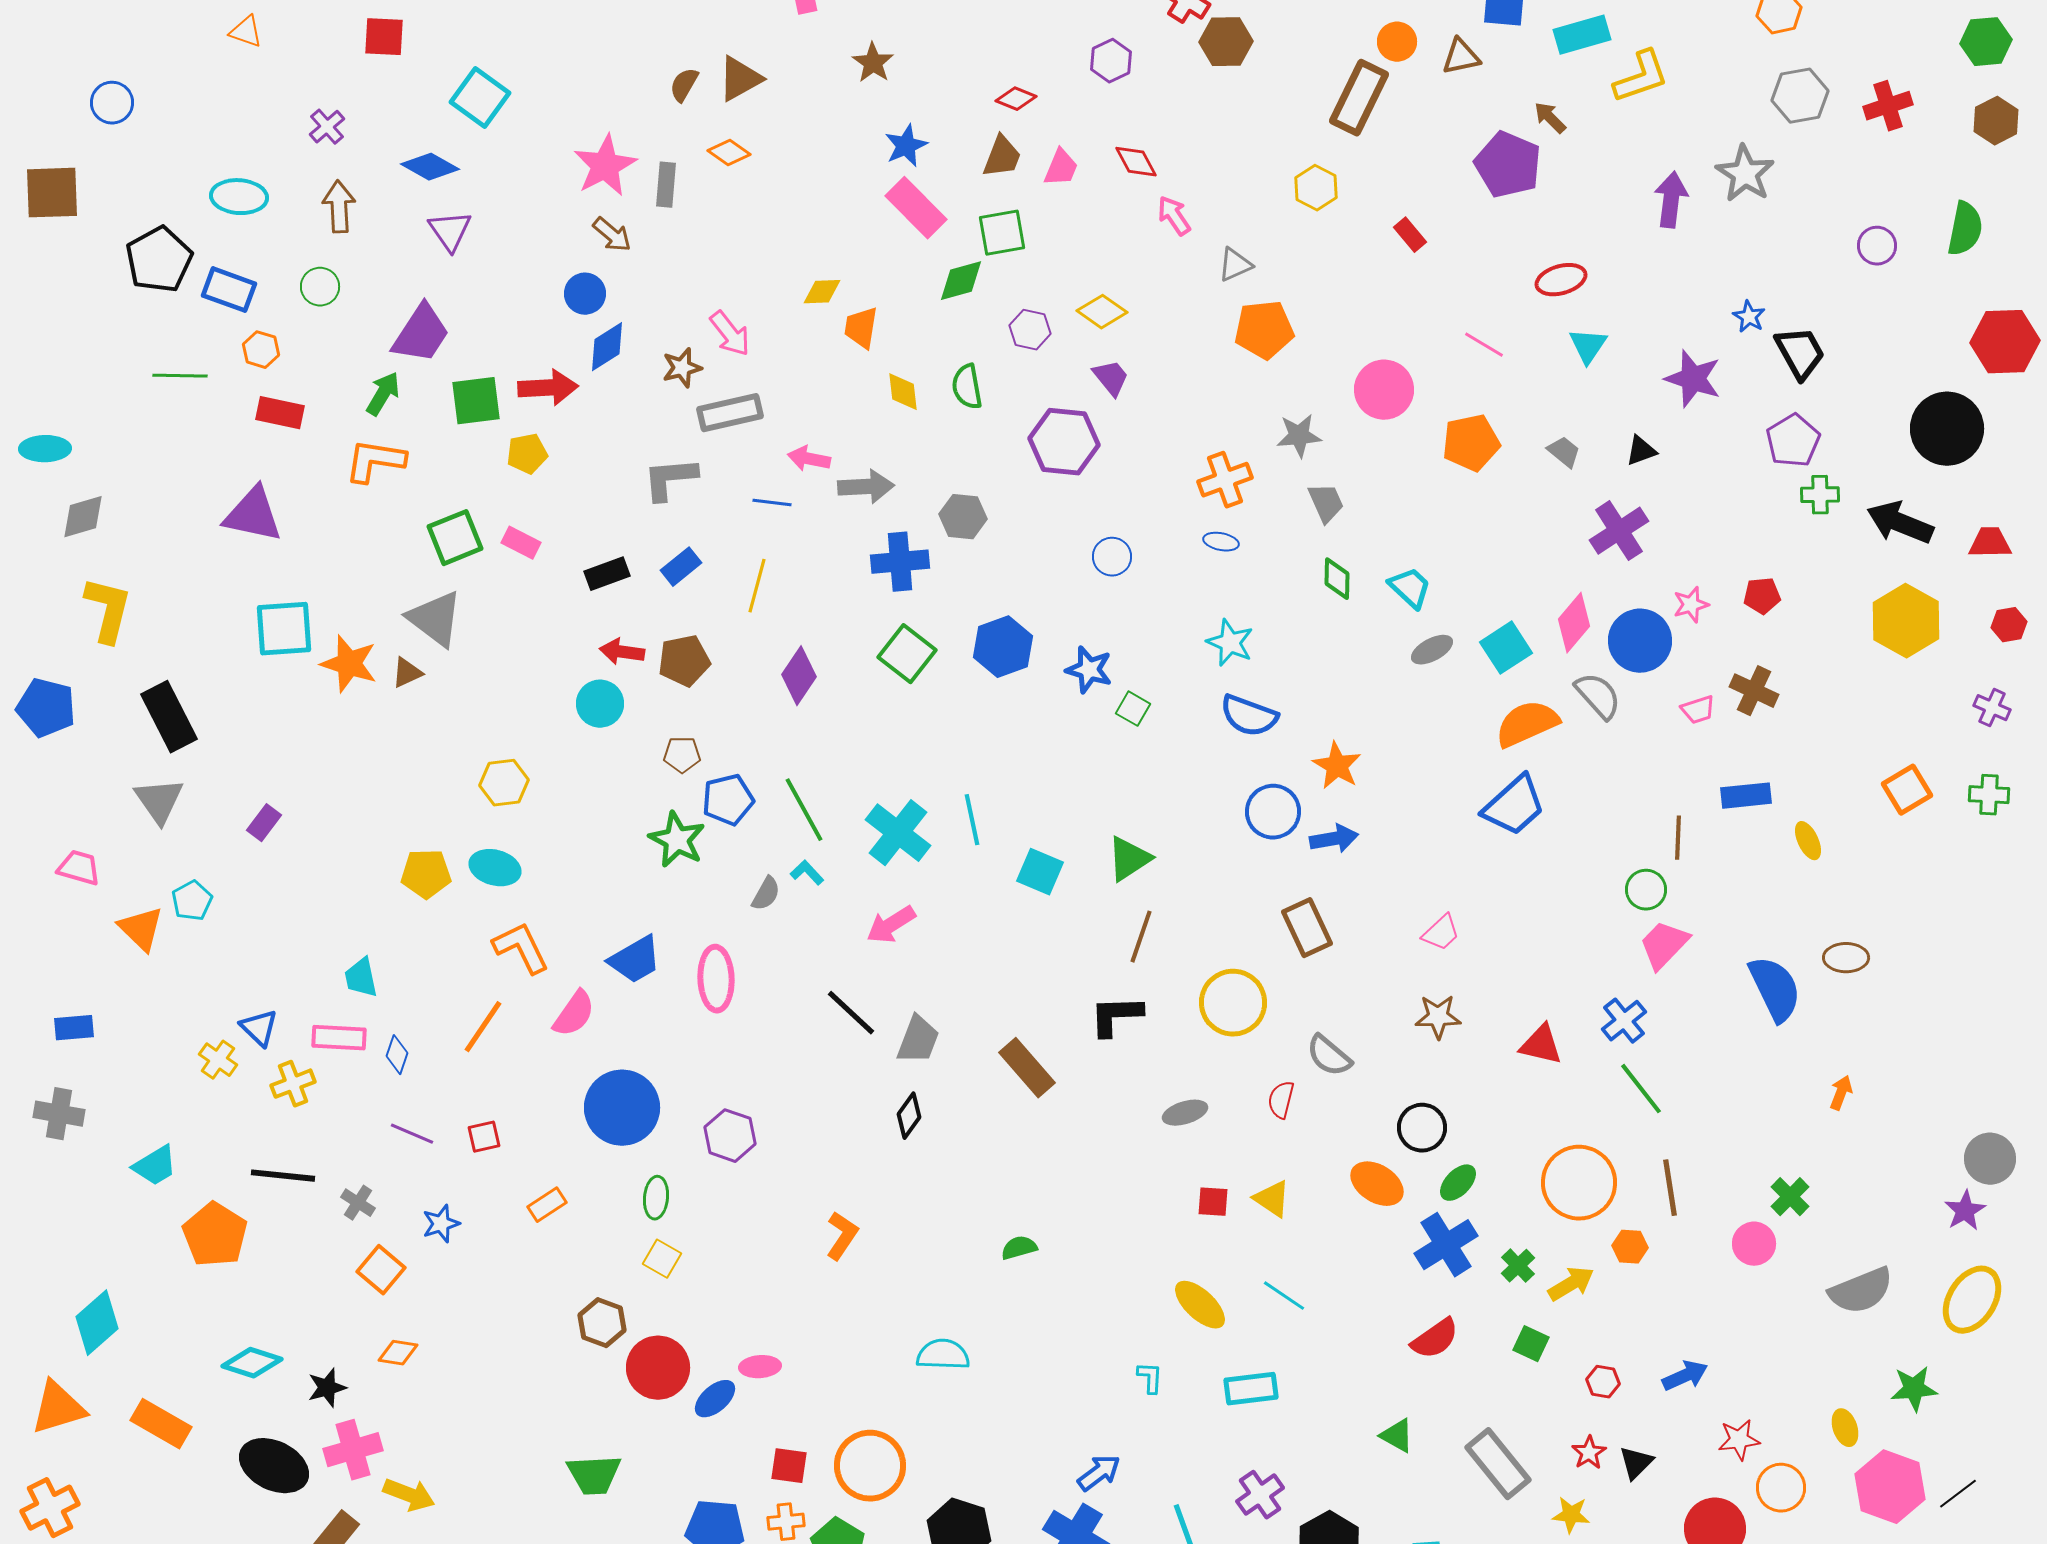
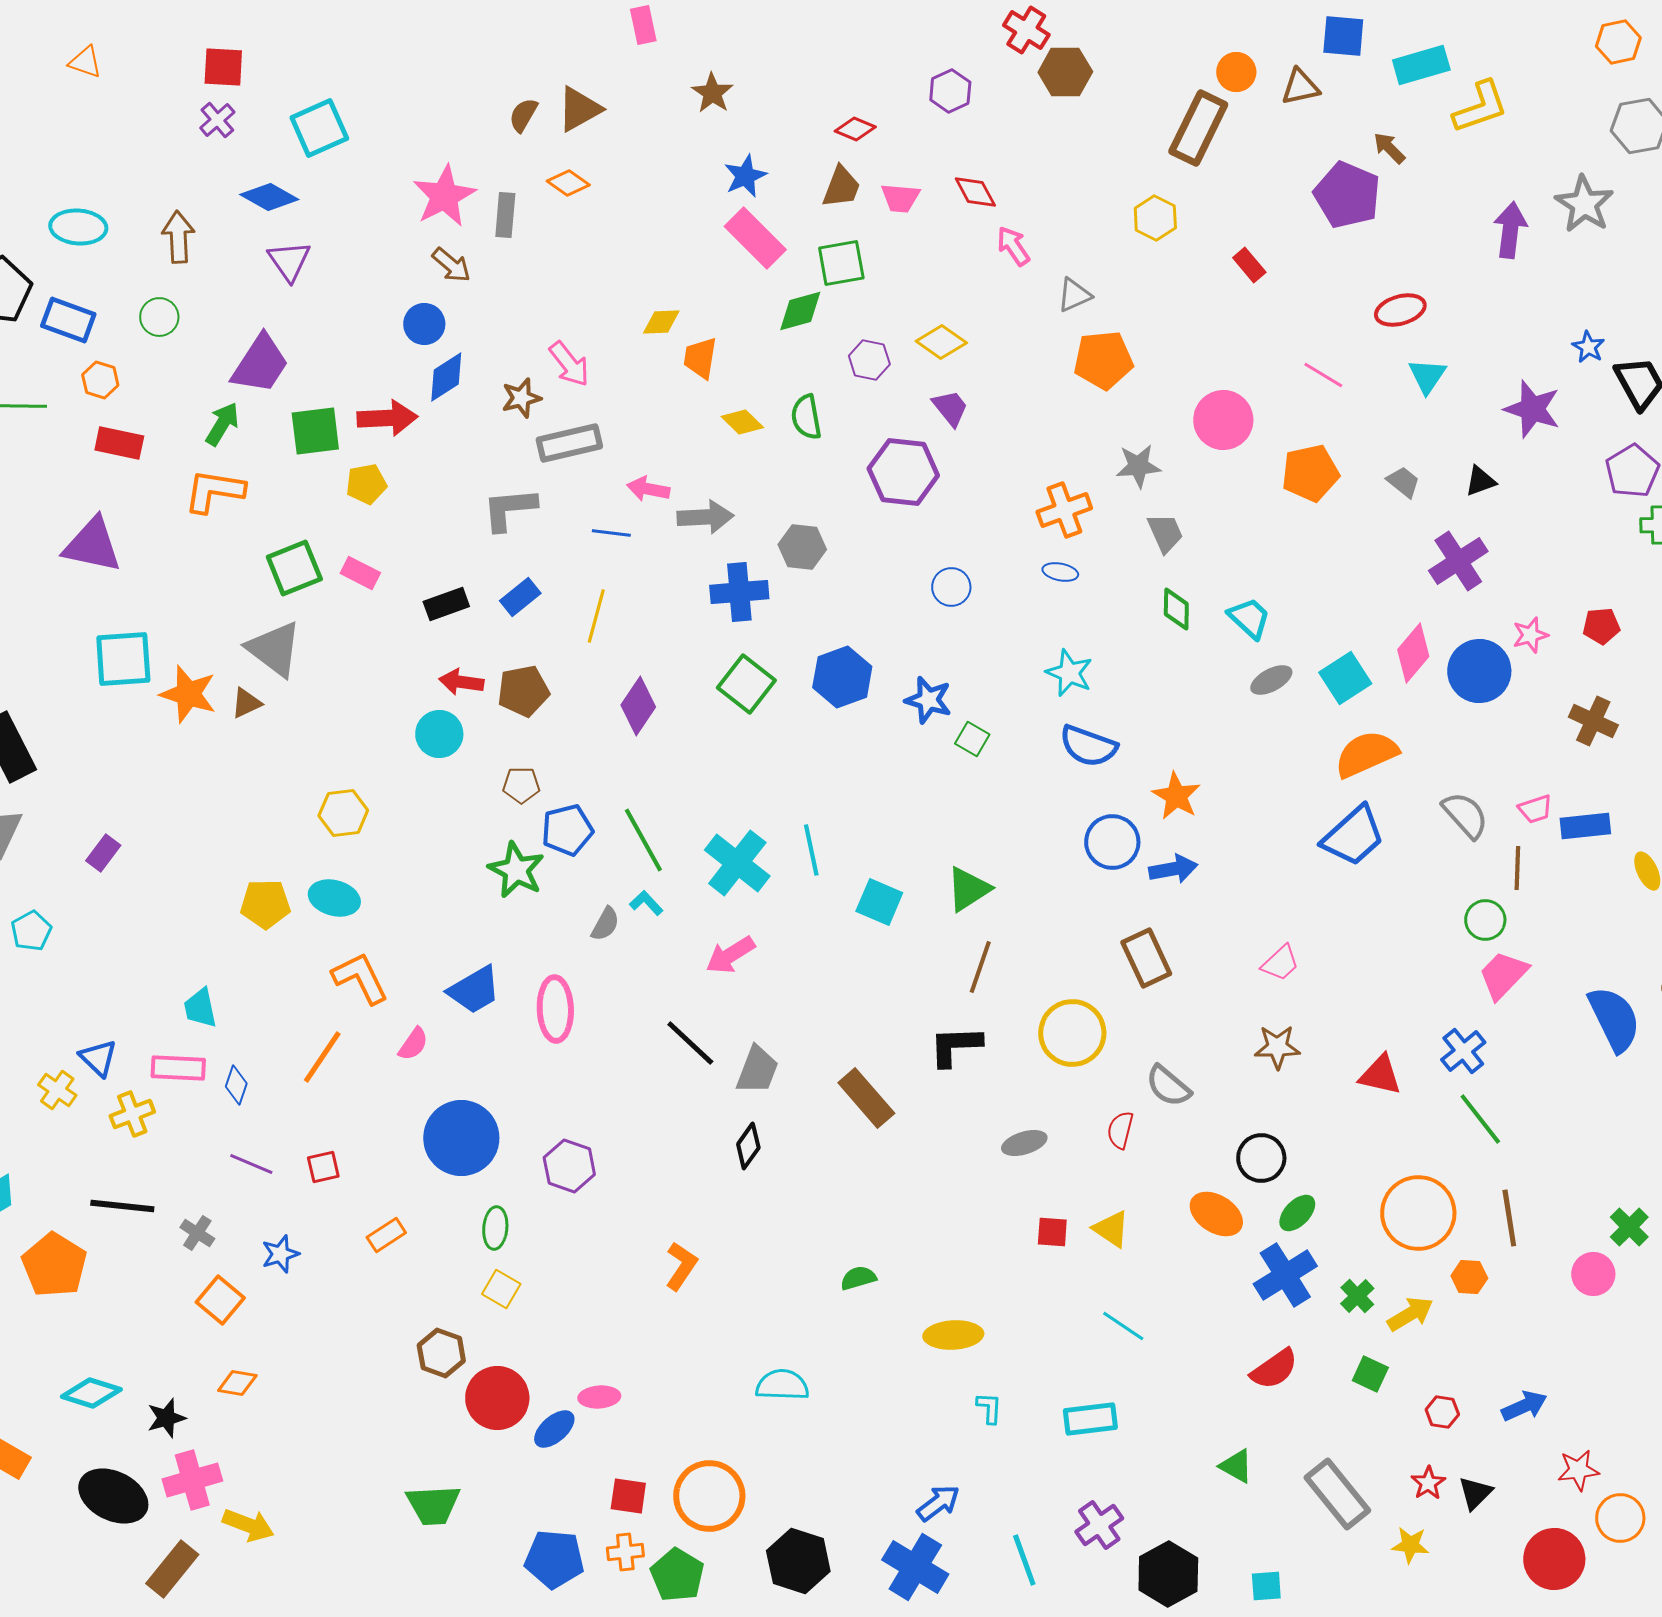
cyan square: (480, 98) -> (319, 128), turned 30
purple cross: (327, 127) -> (217, 120), moved
pink trapezoid: (1061, 168) -> (900, 198), turned 72
yellow diamond: (903, 392) -> (742, 422), turned -39
gray semicircle: (1598, 696) -> (1465, 815), moved
pink trapezoid: (1698, 710) -> (1535, 809), moved
pink semicircle: (574, 1014) -> (413, 1044), size x0.7
yellow ellipse: (1200, 1305) -> (953, 1335), moved, turned -46

